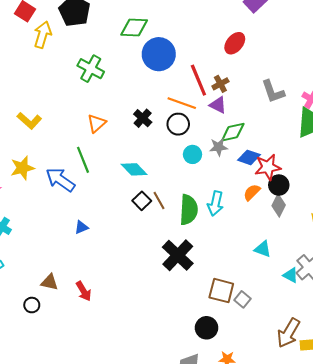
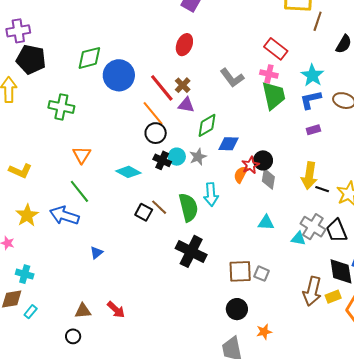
orange line: (182, 103) -> (153, 113), turned 48
black cross: (143, 118) -> (162, 160), moved
gray star: (218, 147) -> (198, 157), moved
red star: (268, 167) -> (250, 165), moved, size x0.7
cyan diamond: (134, 169) -> (128, 172), moved

